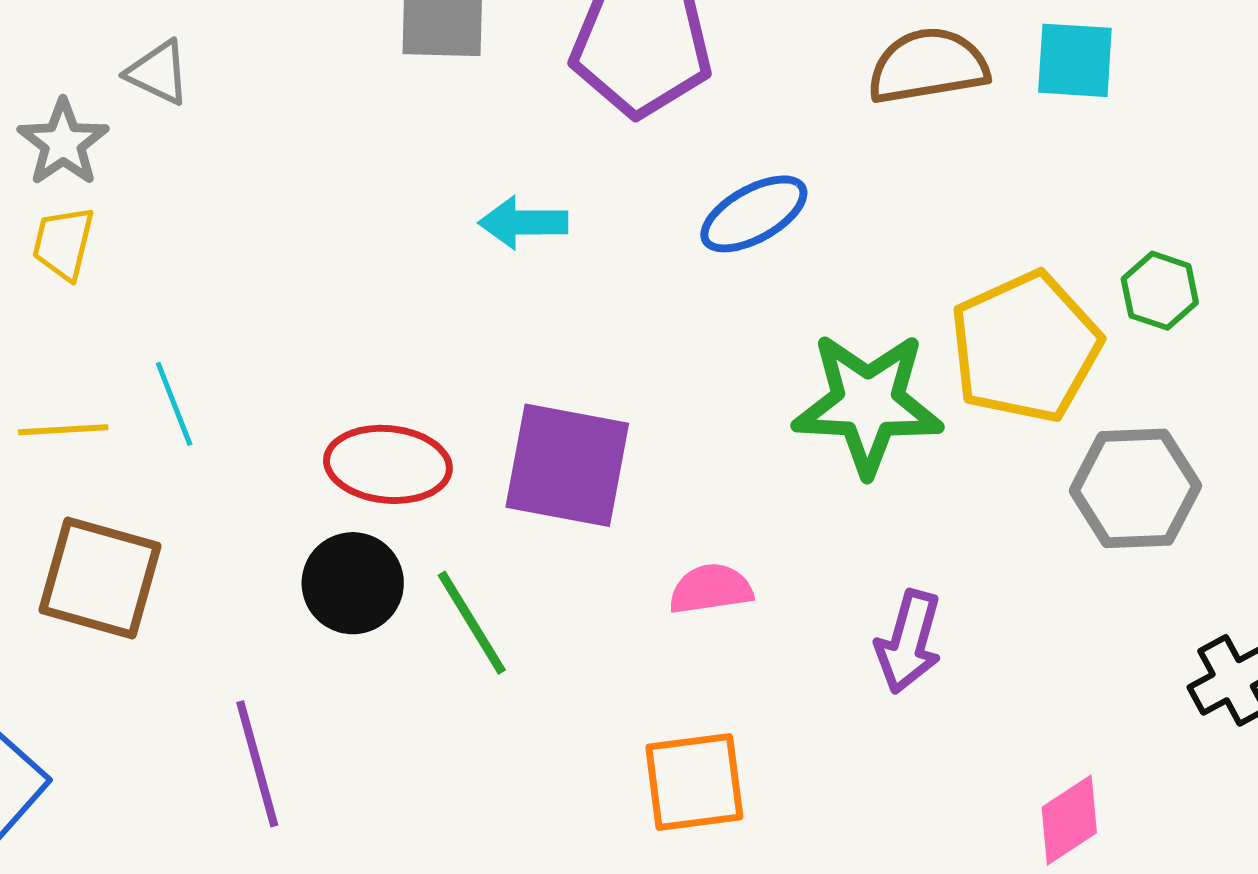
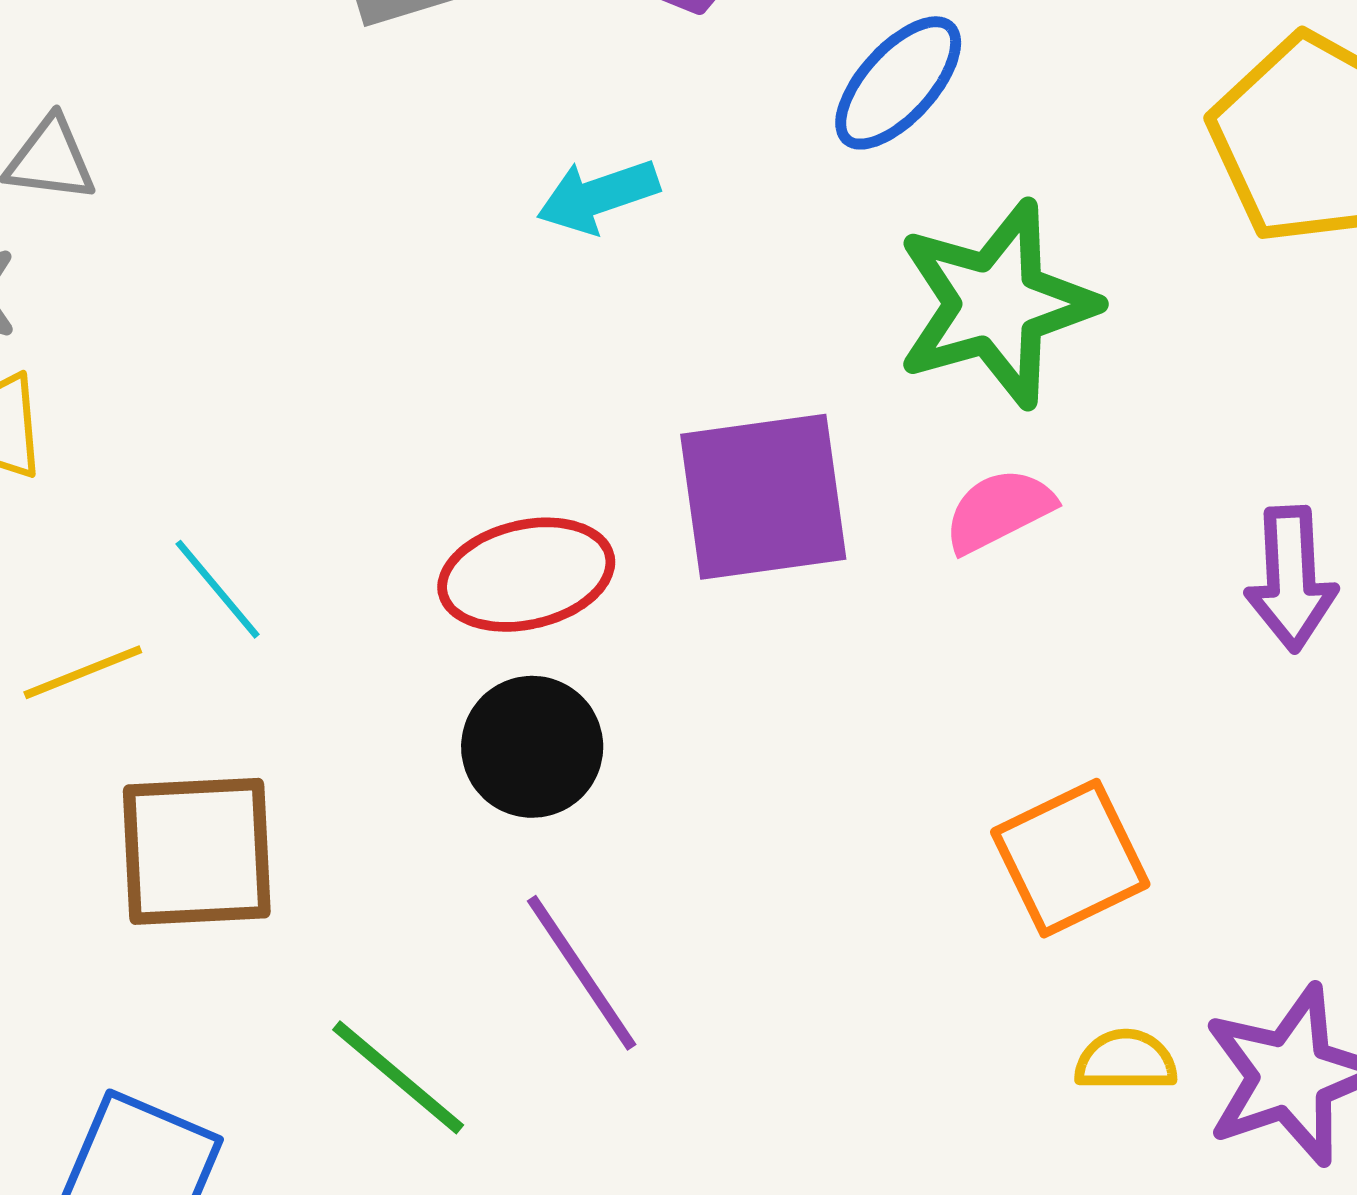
green star: (868, 404) -> (996, 304), moved
pink semicircle: (711, 589) -> (999, 510), moved
green line: (472, 623) -> (398, 1077), moved
purple line: (257, 764) -> (582, 973), moved

